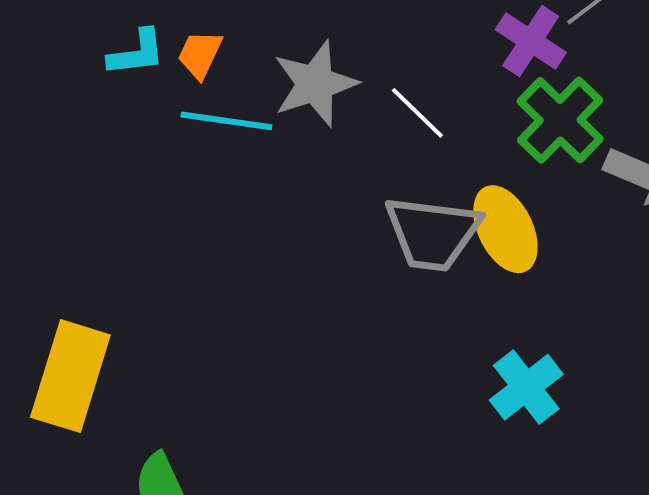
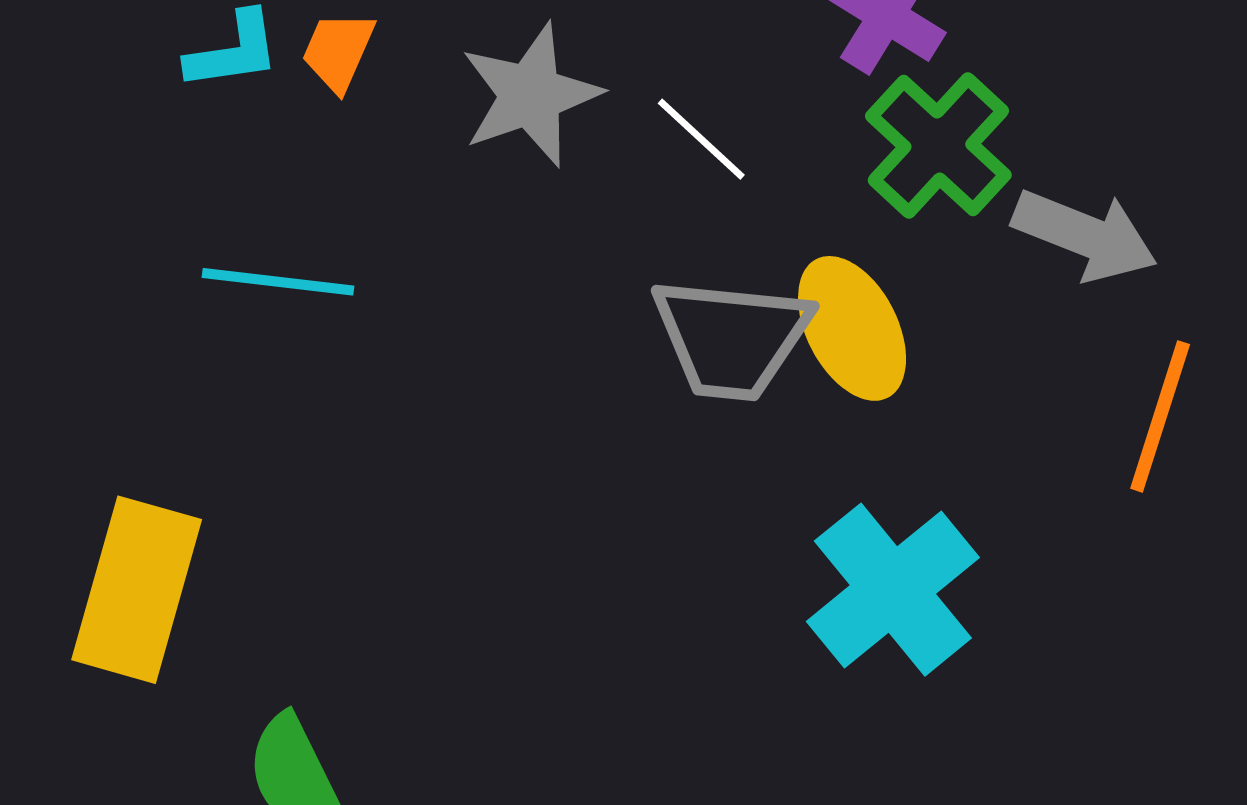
cyan line: (226, 121) -> (278, 282), moved
cyan cross: (526, 387) -> (893, 590), size x1.4

